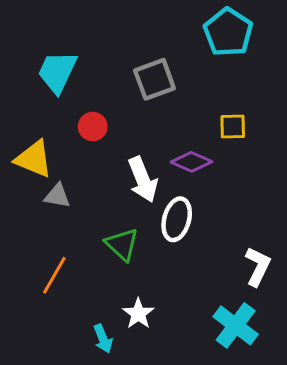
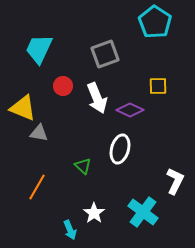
white arrow: (143, 180) -> (97, 98), moved
green triangle: (122, 244) -> (83, 166), size x0.7
cyan cross: (236, 325) -> (143, 212), moved

